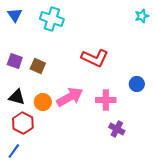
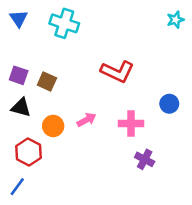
black triangle: (17, 97) -> (21, 107), moved
pink arrow: (70, 97) -> (86, 120), size x0.6

